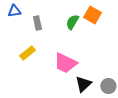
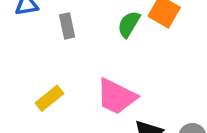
yellow rectangle: (27, 53) -> (49, 98), moved

